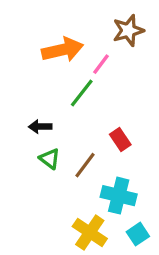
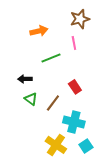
orange arrow: (63, 50) -> (39, 31), size x0.7
pink line: (101, 64) -> (74, 43), moved, turned -48
green line: (82, 93) -> (51, 58), turned 30

